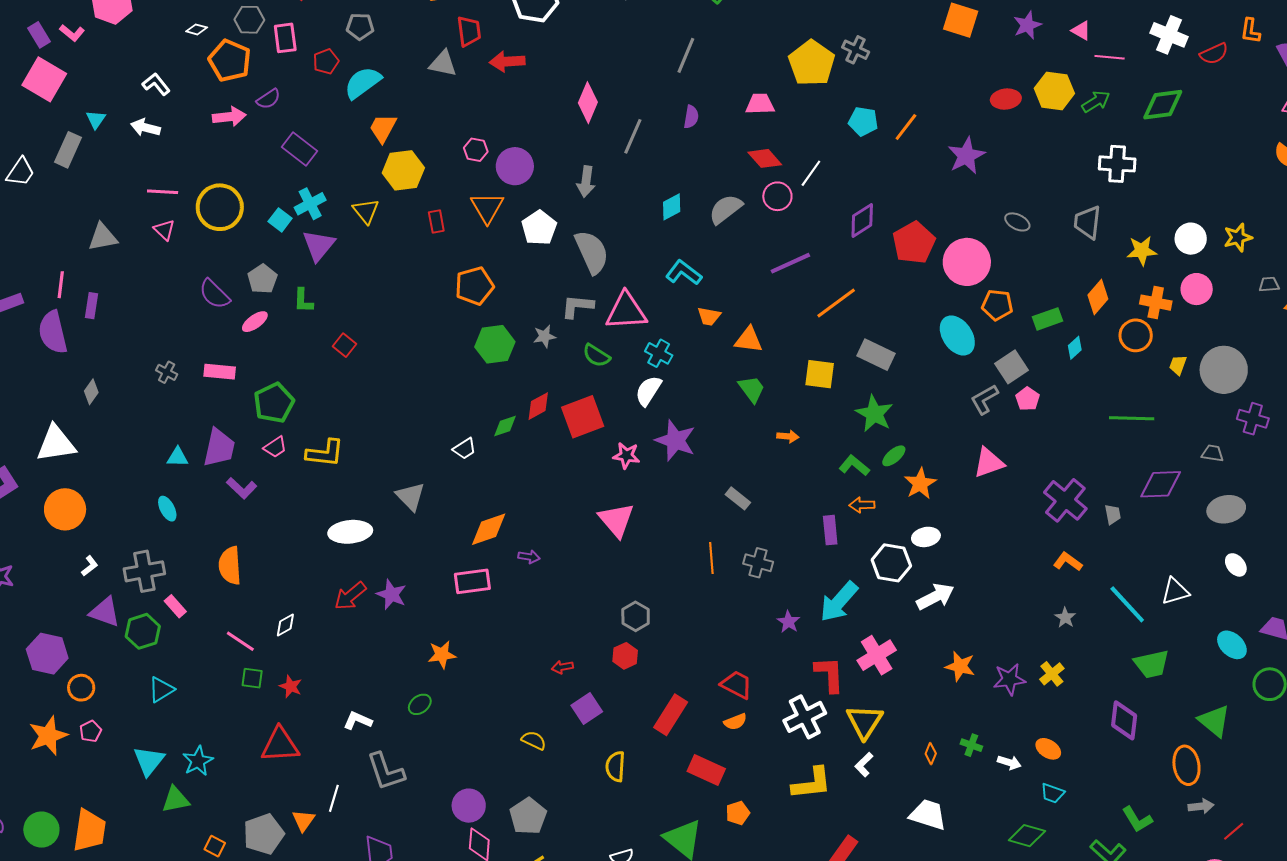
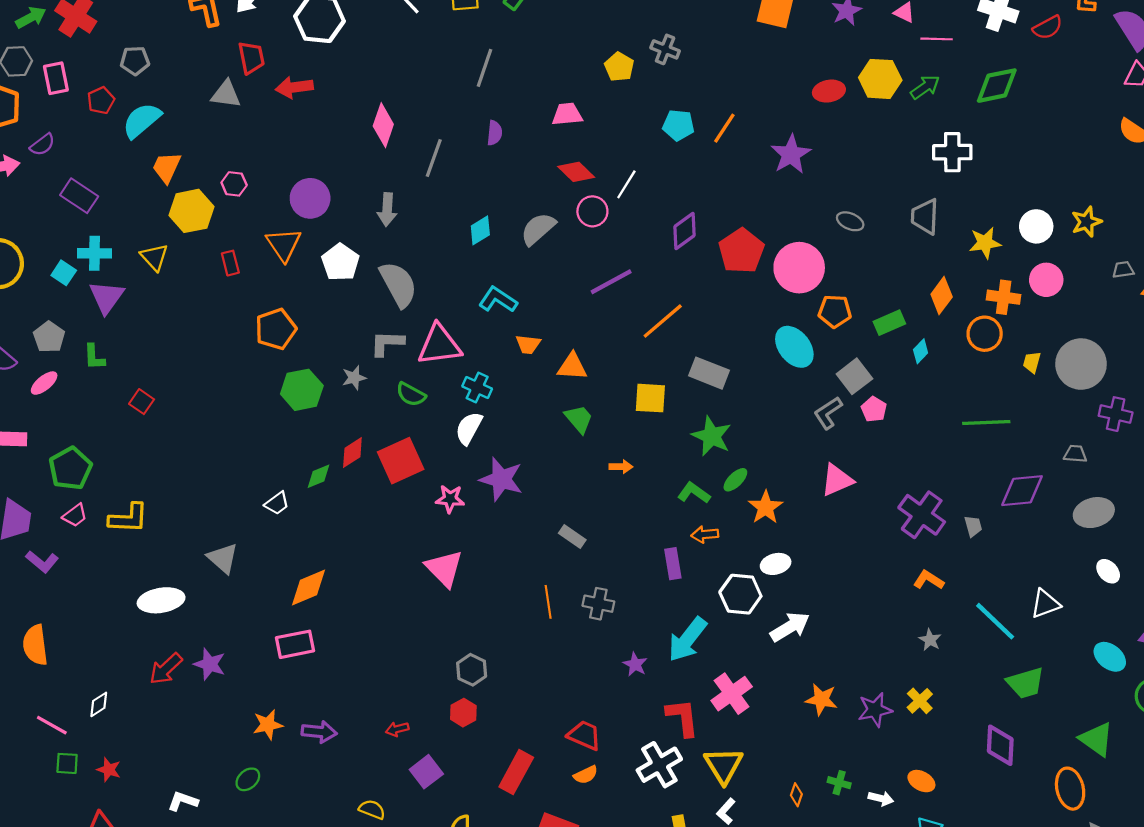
yellow pentagon: (812, 63) -> (619, 67), size x0.6
pink hexagon: (476, 150) -> (234, 184), moved
cyan cross: (310, 204) -> (95, 253), turned 32
purple arrow: (529, 557) -> (319, 732), moved, size x1.5

